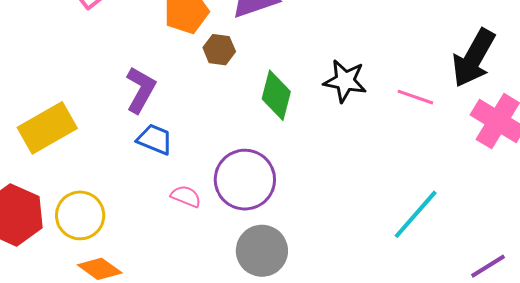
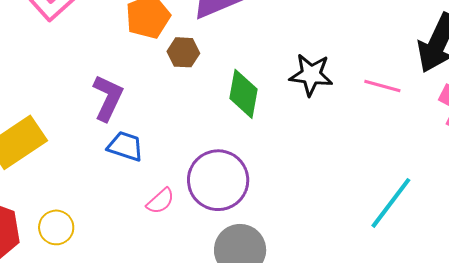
pink semicircle: (186, 196) -> (160, 201), turned 120
yellow circle: (80, 215) -> (56, 227), size x0.7

